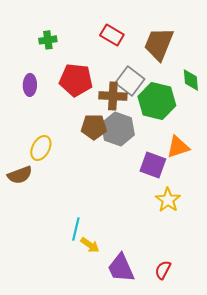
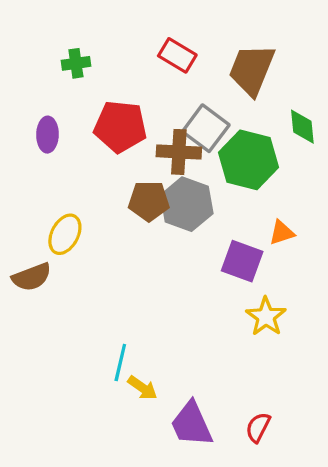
orange triangle: (178, 147) -> (282, 233), size x0.7

